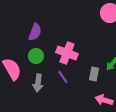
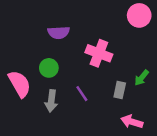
purple semicircle: (35, 32) -> (59, 33), moved, turned 66
pink cross: (67, 53) -> (99, 53), moved

